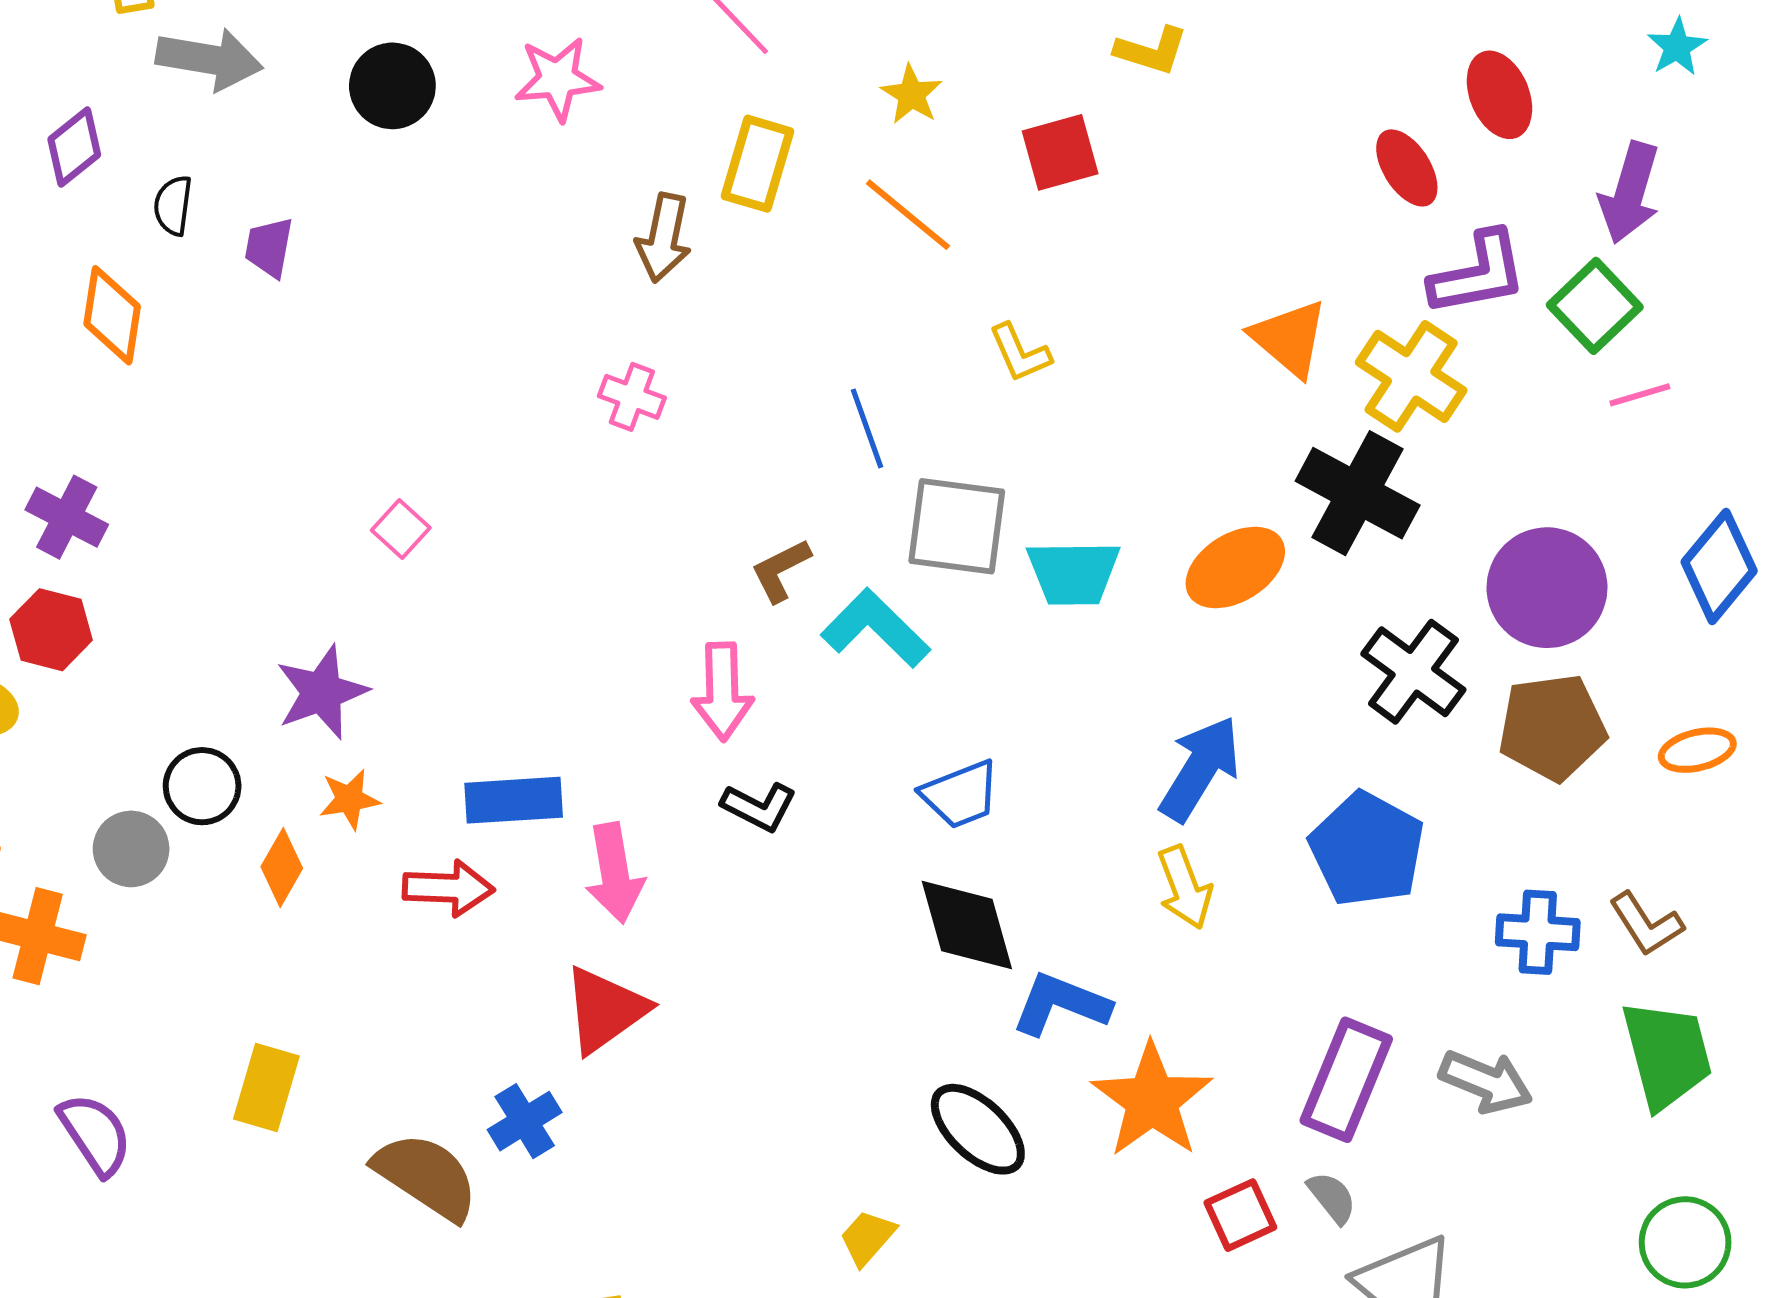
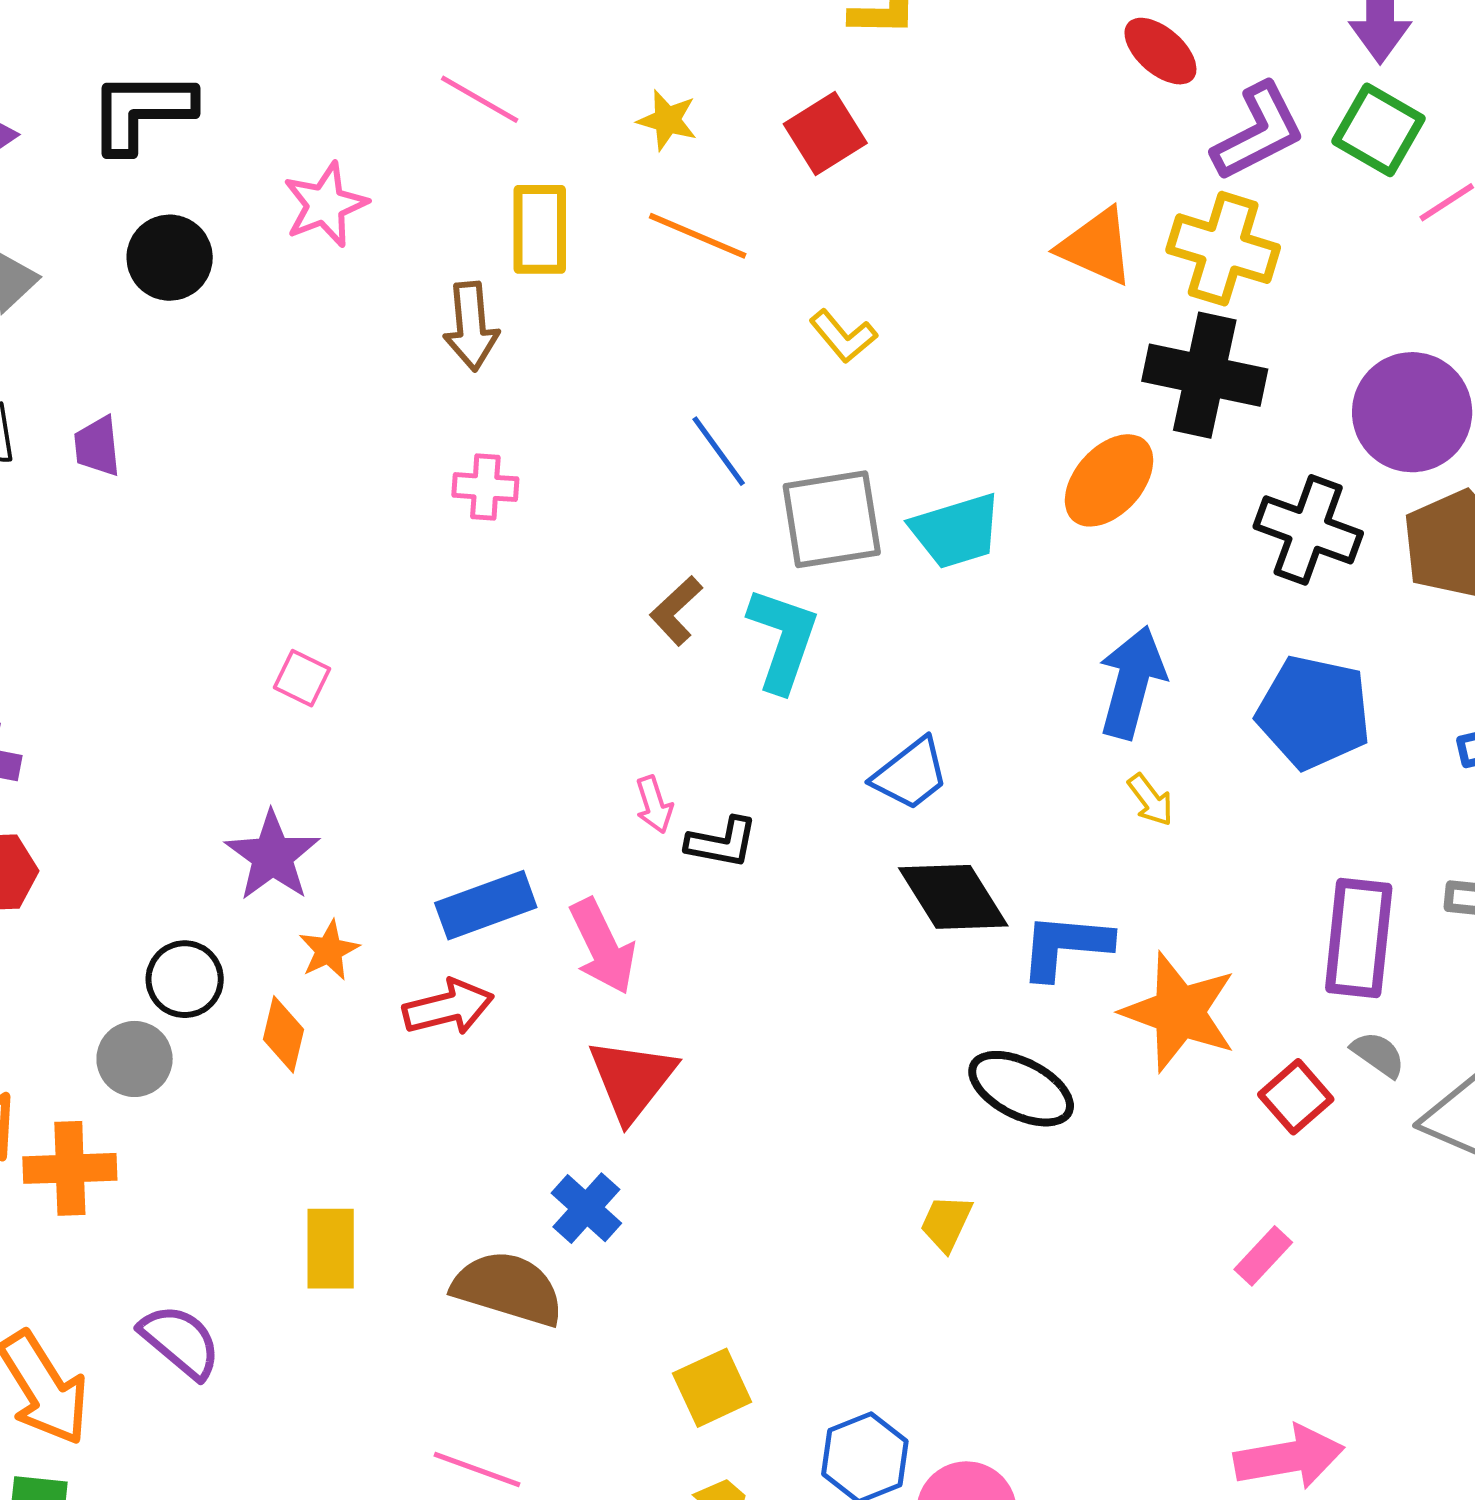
cyan L-shape: (876, 628) -> (783, 639), turned 81
pink arrow: (722, 691) -> (654, 805), moved, size x0.6
yellow arrow: (1185, 887) -> (1150, 800), size x0.7

